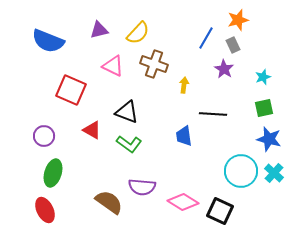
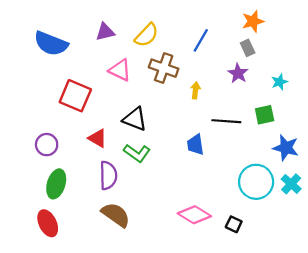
blue line: (206, 38) -> (201, 40), moved
green square: (264, 108) -> (265, 115), moved
purple semicircle: (142, 187) -> (108, 175), moved, turned -96
black square: (220, 211) -> (234, 224), size x0.6

